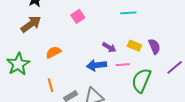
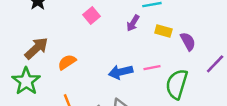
brown arrow: (31, 24) -> (36, 48), moved
yellow rectangle: (134, 46) -> (163, 31), moved
purple arrow: (109, 47) -> (133, 23), moved, turned 96

